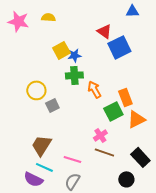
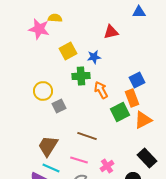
pink star: (18, 21) -> (39, 29), moved
red triangle: (104, 31) -> (111, 32), turned -49
blue square: (119, 47) -> (137, 80), moved, size x0.7
blue star: (74, 55) -> (94, 57), moved
pink cross: (100, 135) -> (107, 166), moved
brown line: (104, 152) -> (87, 136), moved

